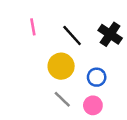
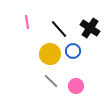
blue circle: (97, 77) -> (73, 51), moved

